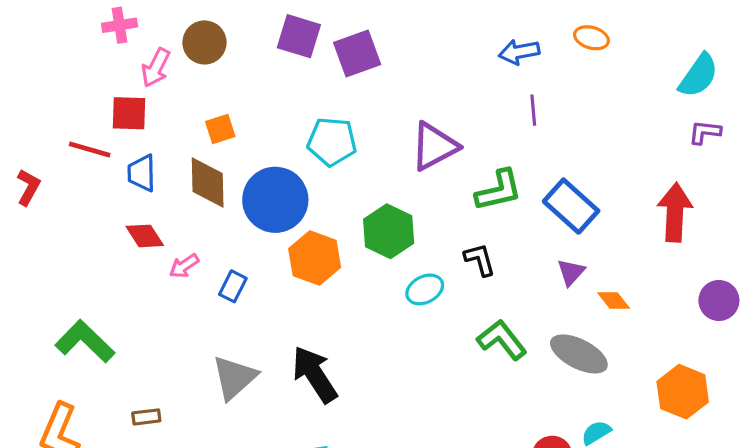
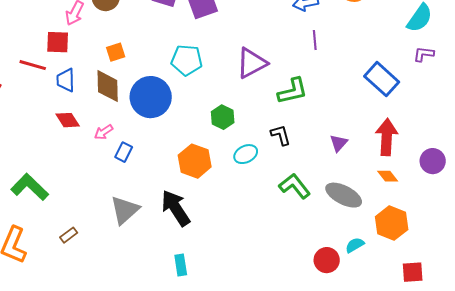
blue rectangle: (571, 206) -> (382, 79), moved
red arrow: (675, 212) -> (387, 137), moved
green hexagon: (389, 231) -> (223, 117), size x0.7
orange hexagon: (315, 258) -> (195, 161), moved
pink arrow: (184, 266) -> (104, 132), moved
orange diamond: (614, 300) -> (388, 176), moved
orange hexagon: (683, 392) -> (392, 223), moved
brown rectangle: (146, 417) -> (69, 235), turned -30

